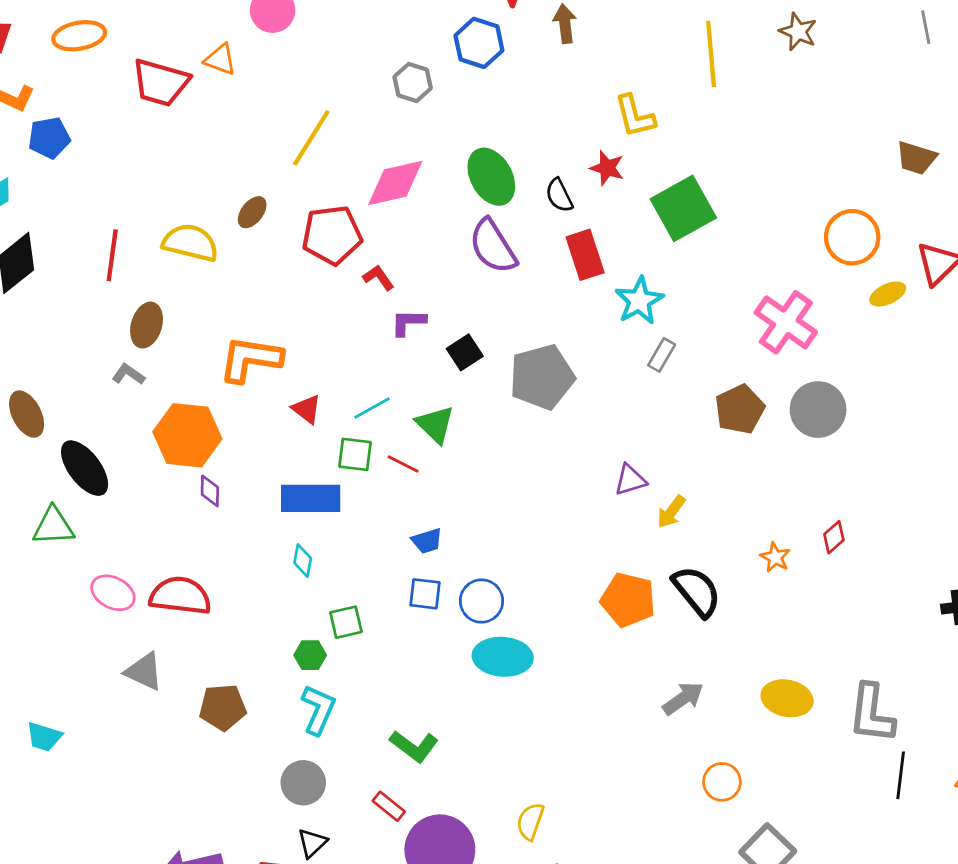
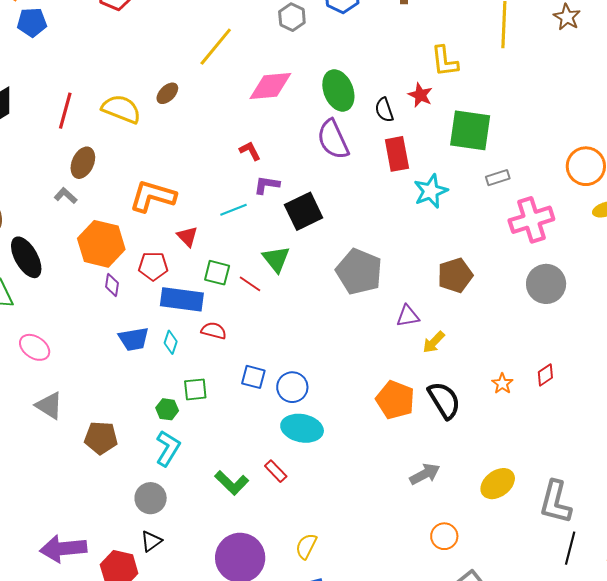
green square: (683, 208) -> (470, 130), turned 30
red pentagon: (332, 235) -> (153, 266), moved, size x0.7
pink cross: (786, 322) -> (531, 220), turned 30
black square: (465, 352) -> (304, 211), size x1.5
gray rectangle: (662, 355) -> (498, 178), moved, turned 35
gray pentagon: (542, 377) -> (359, 272), moved, turned 30
cyan line: (372, 408) -> (234, 210), moved
brown pentagon: (740, 409) -> (455, 275), moved
blue trapezoid: (427, 541) -> (134, 339), moved, size x1.4
red semicircle: (180, 596) -> (214, 331), moved, size x0.6
yellow ellipse: (787, 698) -> (498, 484), turned -56
red rectangle: (389, 806) -> (276, 471), moved

